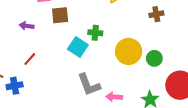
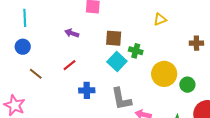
brown square: (60, 15) -> (114, 38), moved
blue cross: (15, 86) -> (87, 90), moved

